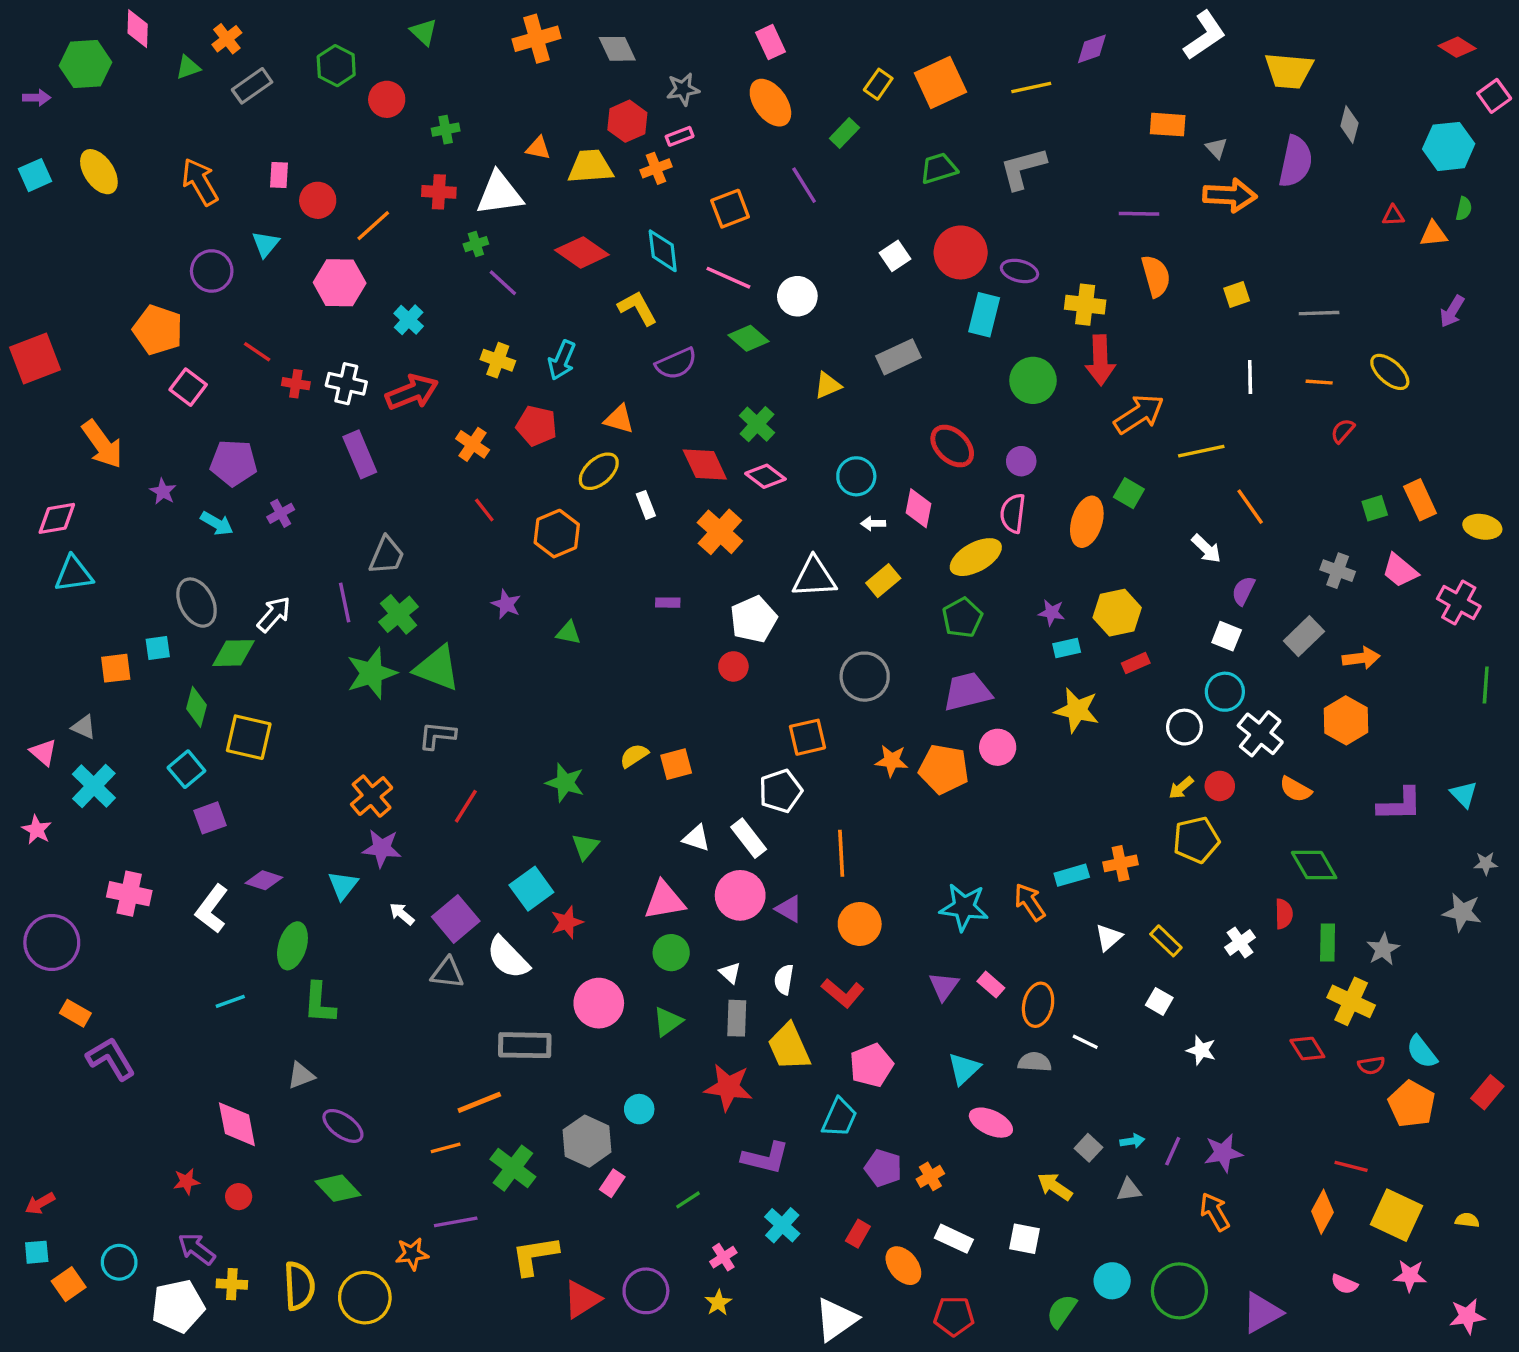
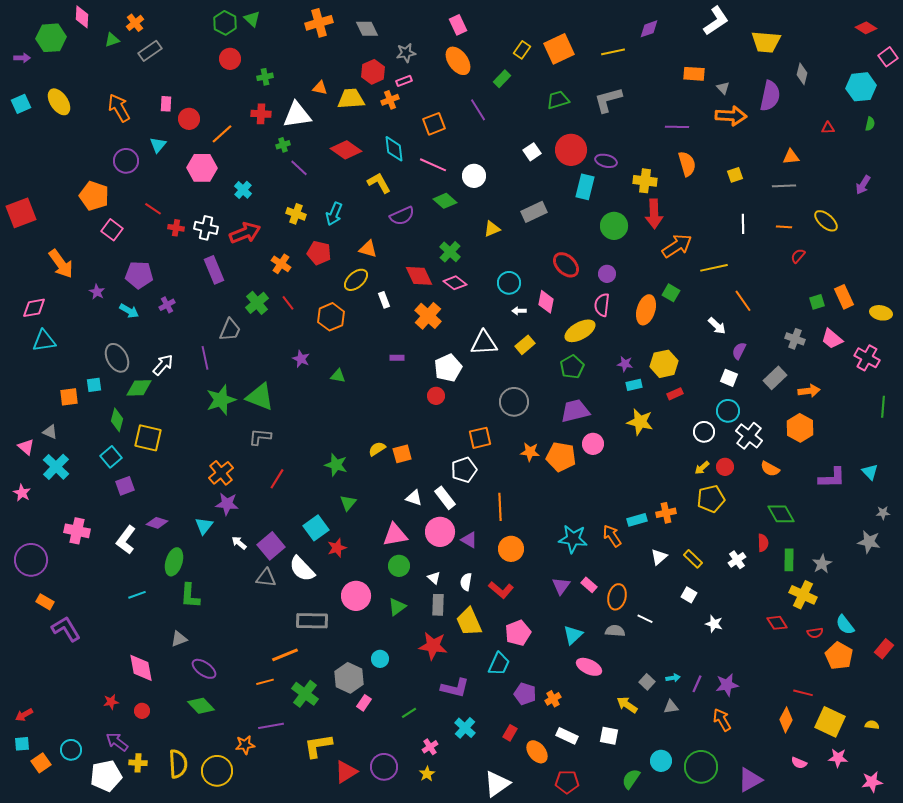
green hexagon: (336, 66) -> (225, 23), moved
orange triangle: (1434, 234) -> (791, 157), moved
green cross: (398, 614) -> (257, 303), moved

